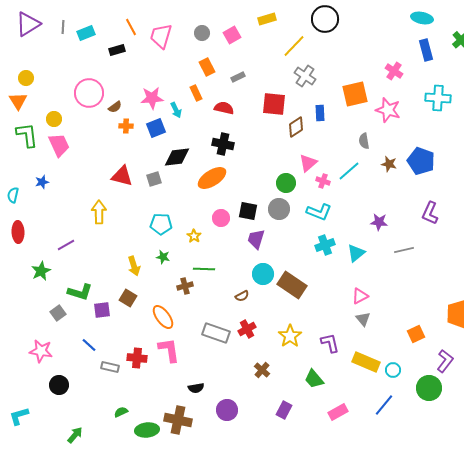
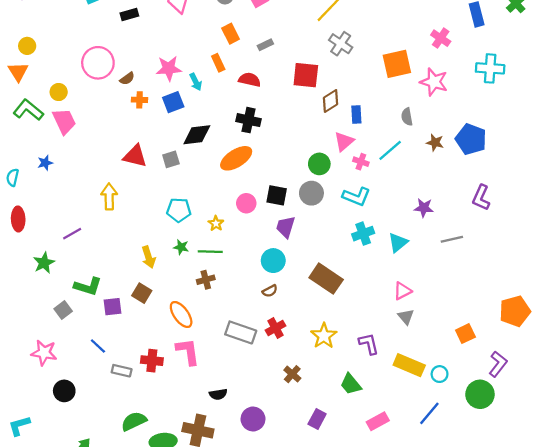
blue rectangle: (320, 113) -> (356, 114), moved
green L-shape: (27, 135) -> (28, 110), turned -44
green line: (204, 269) -> (210, 252), moved
cyan circle: (263, 274) -> (273, 261), moved
green semicircle: (121, 412) -> (134, 421), size x1.6

